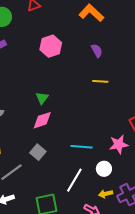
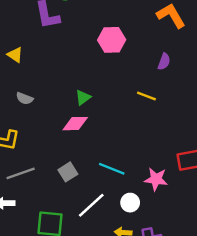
purple semicircle: (97, 51) -> (164, 62), turned 32
yellow line: (100, 81) -> (146, 96), moved
gray square: (38, 152) -> (68, 172), moved

